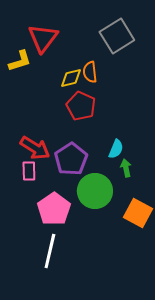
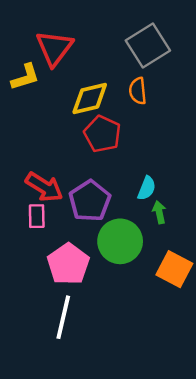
orange semicircle: (90, 72) -> (138, 91), moved
yellow diamond: (71, 78) -> (90, 99), size x1.4

